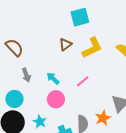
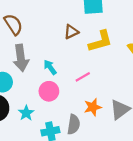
gray arrow: (26, 75) -> (21, 58), size x1.6
orange star: (103, 118) -> (93, 107), moved

